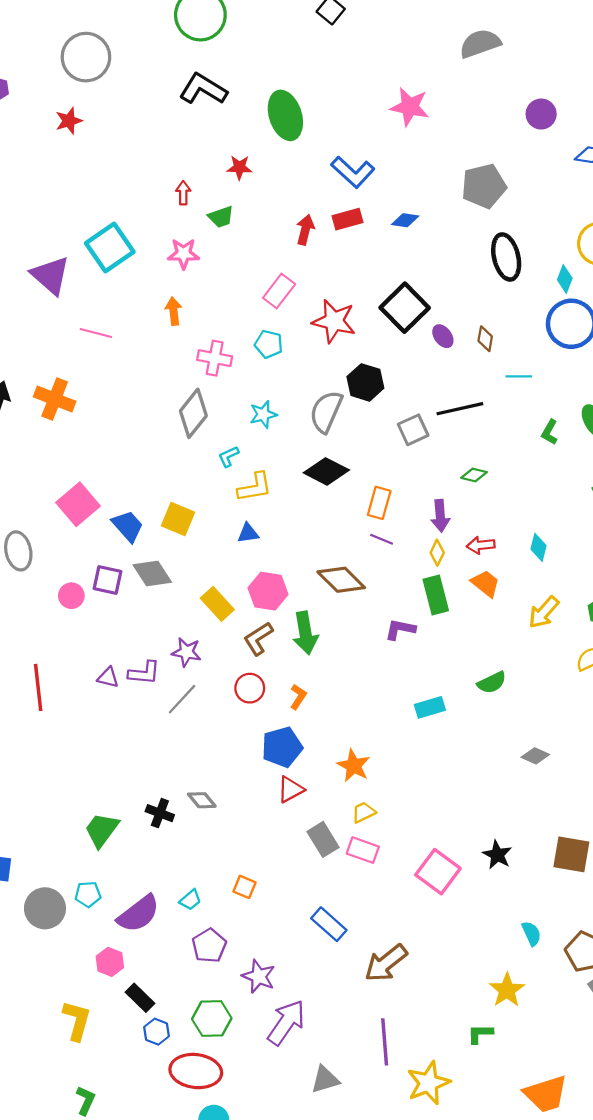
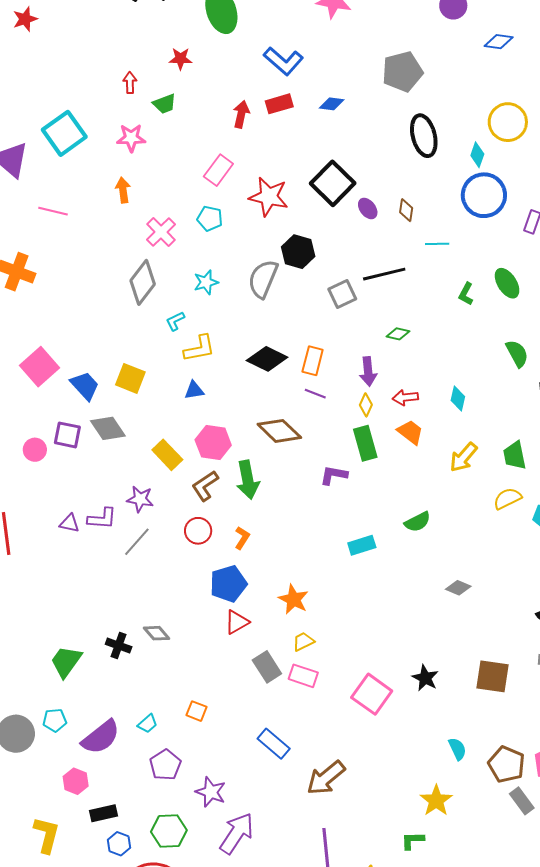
pink cross: (215, 358) -> (161, 232), turned 36
black diamond: (326, 471) -> (267, 359), moved
black rectangle: (140, 998) -> (103, 813), turned -56

